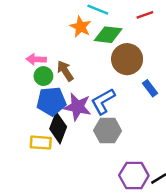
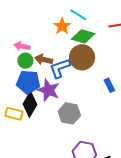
brown circle: (127, 59) -> (82, 57), moved
brown arrow: (65, 71) -> (44, 59), turned -54
blue L-shape: (103, 101) -> (60, 68), moved

